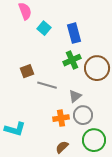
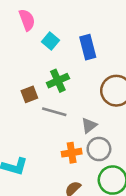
green cross: (72, 60) -> (58, 81), moved

